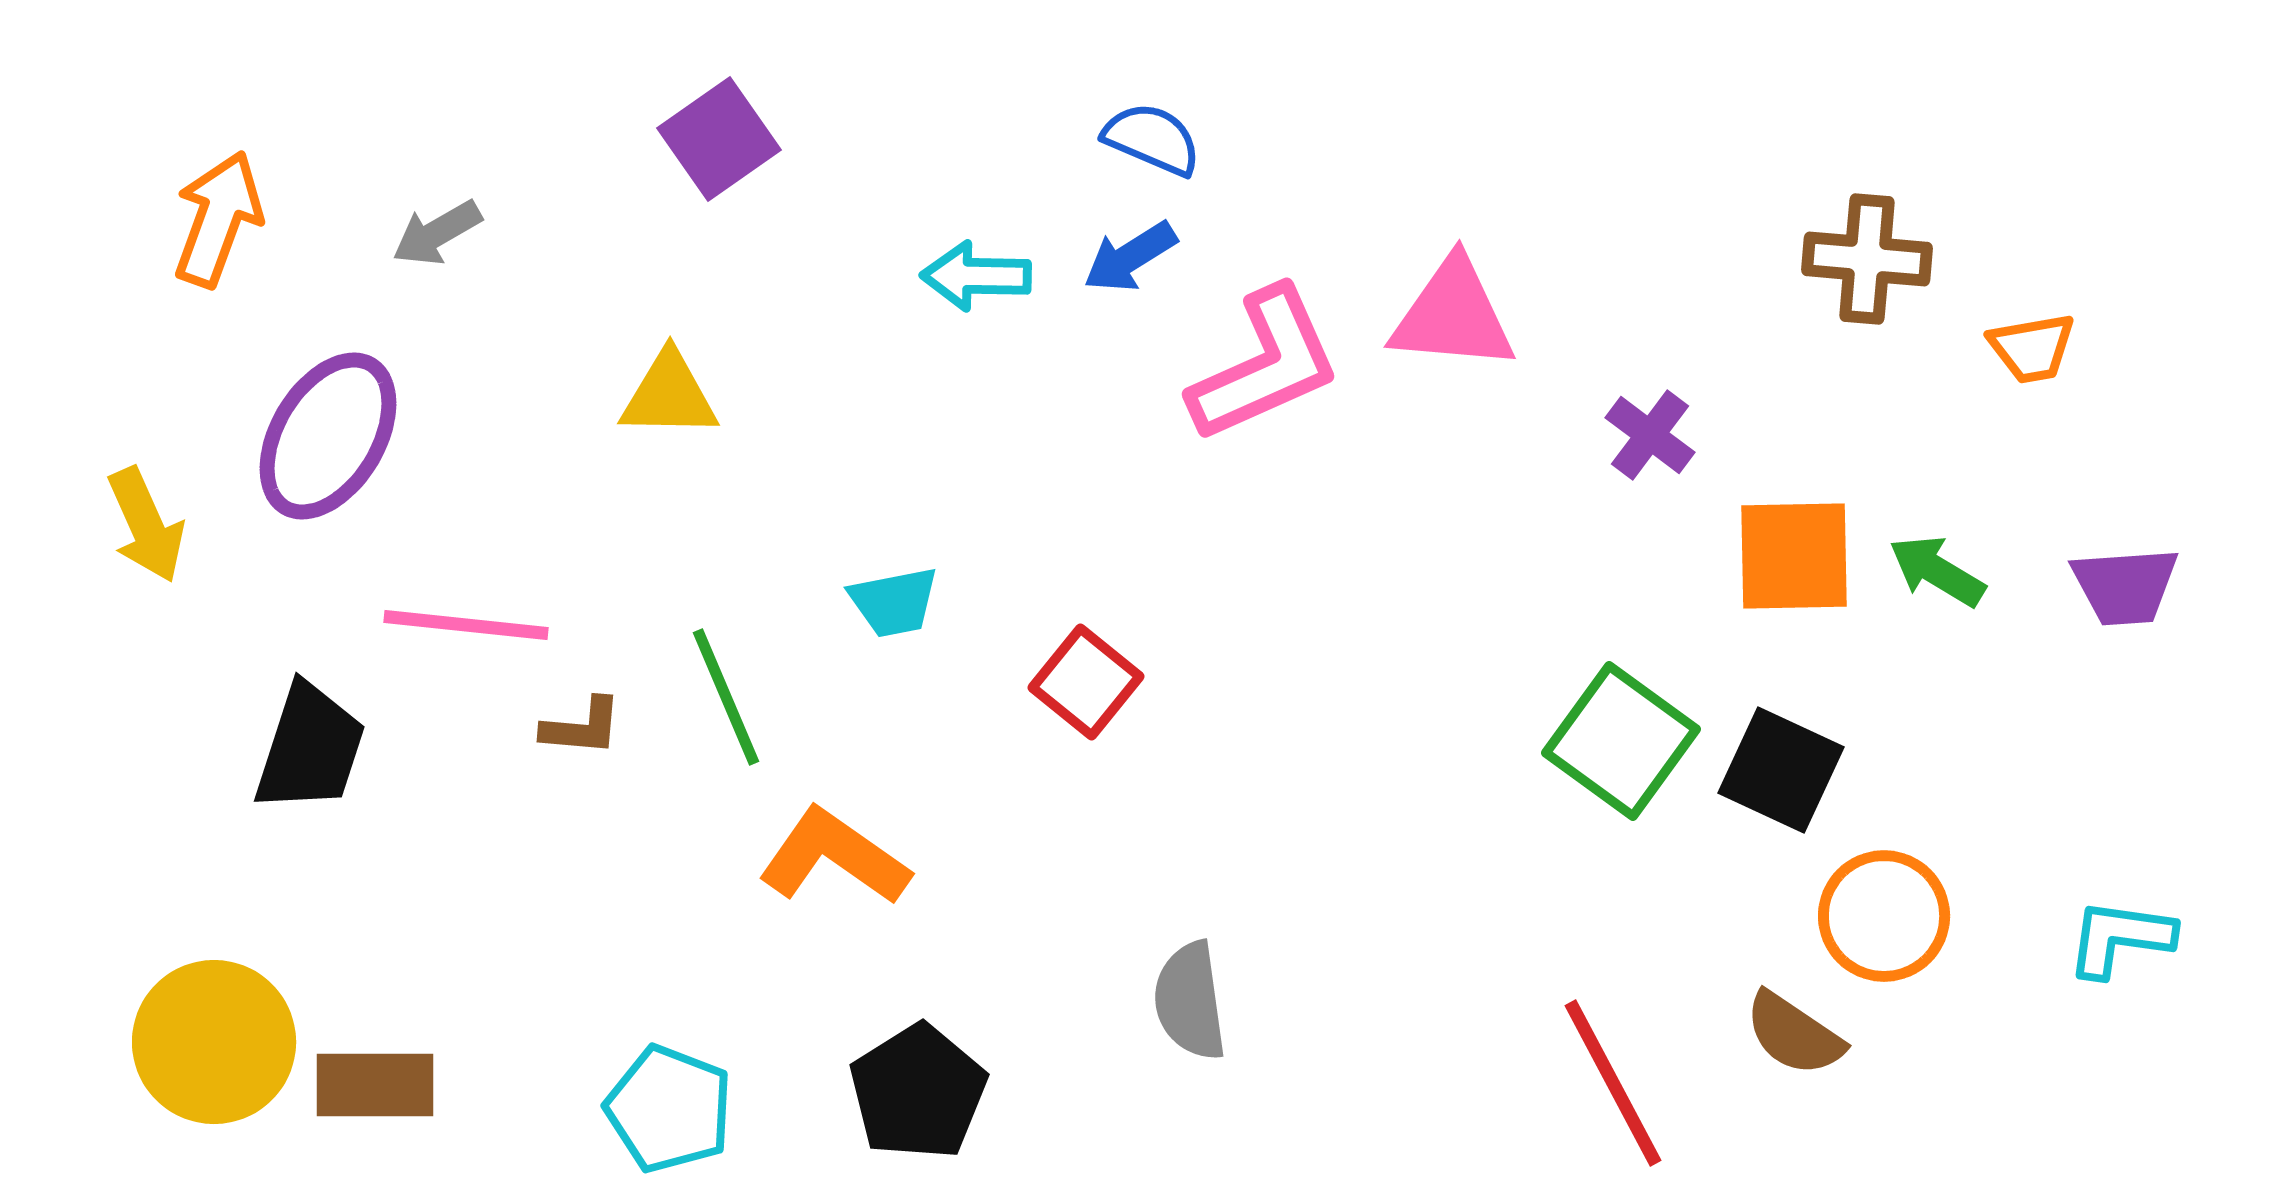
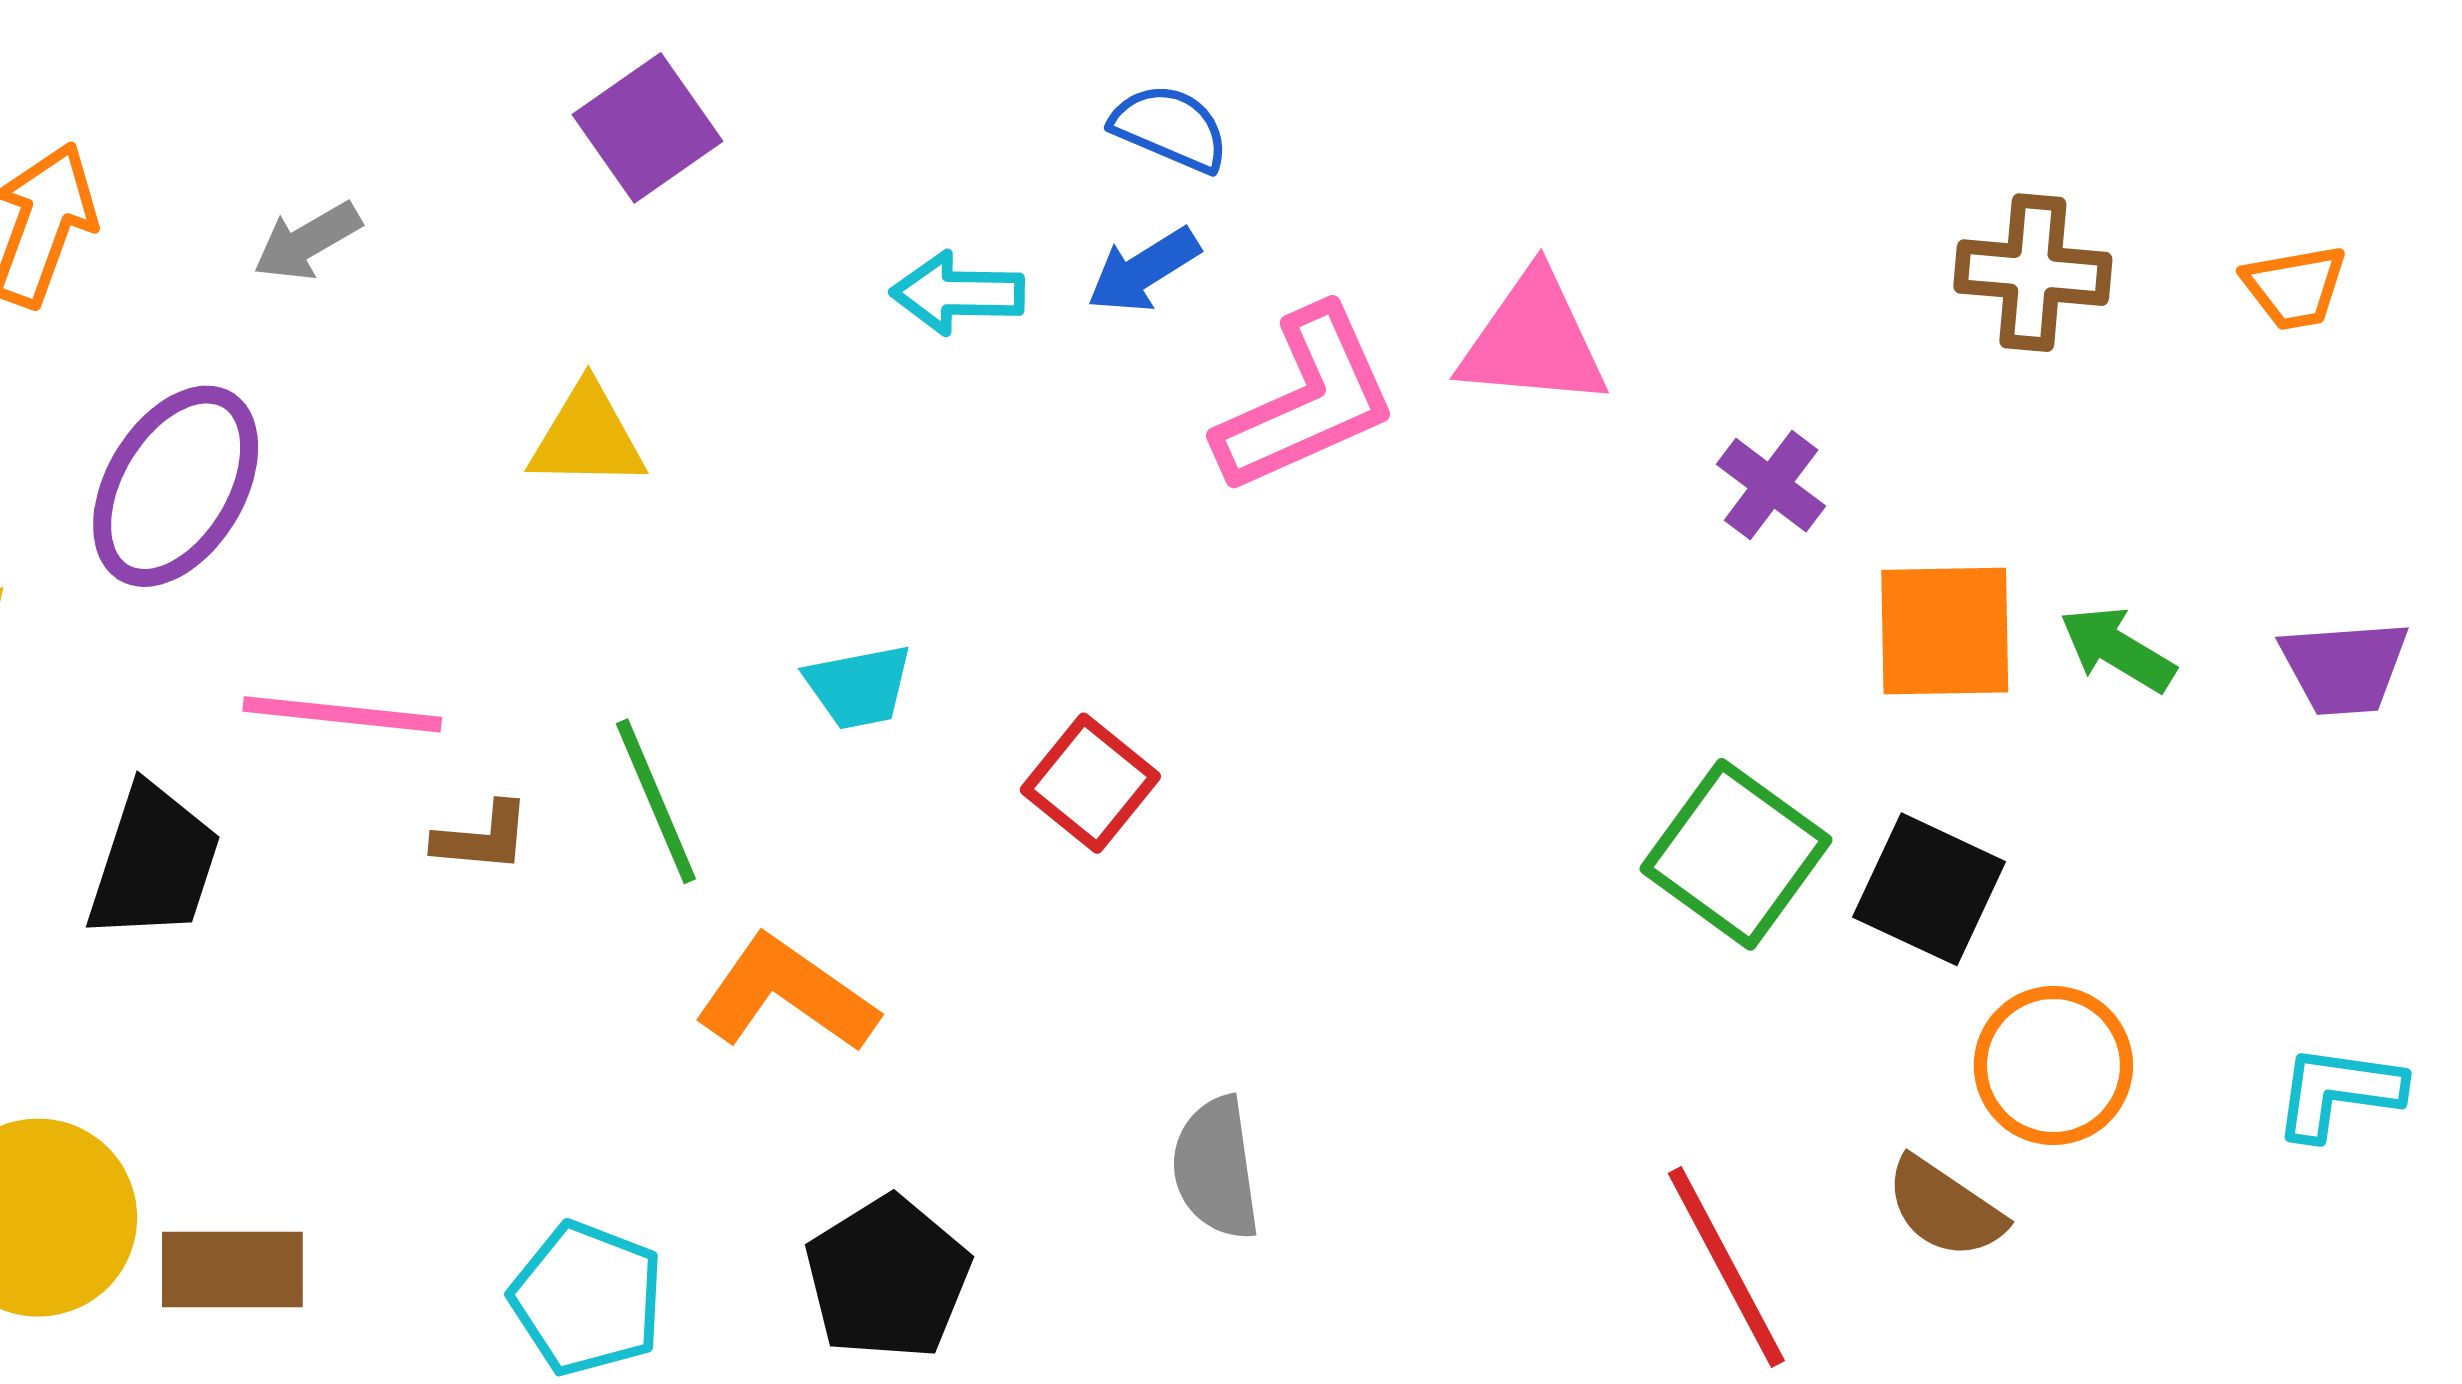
orange trapezoid: (2032, 348) -> (2295, 287), moved

